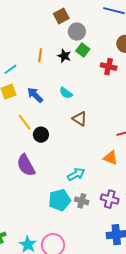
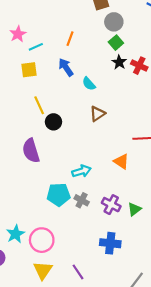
black star: (64, 56) -> (119, 62), moved
blue arrow: (35, 95) -> (66, 67), moved
brown triangle: (80, 119) -> (97, 114), turned 42

